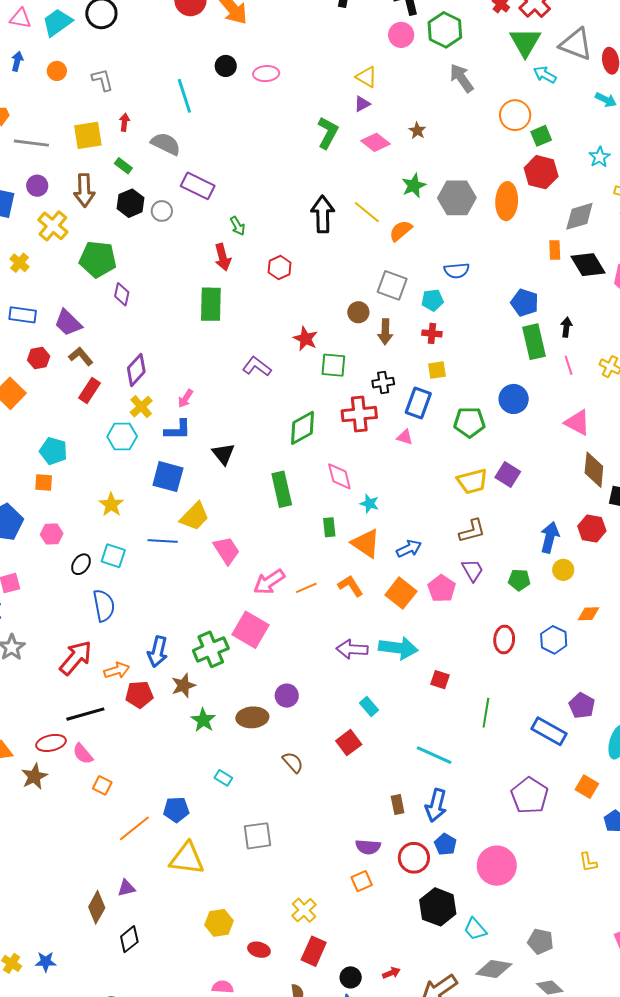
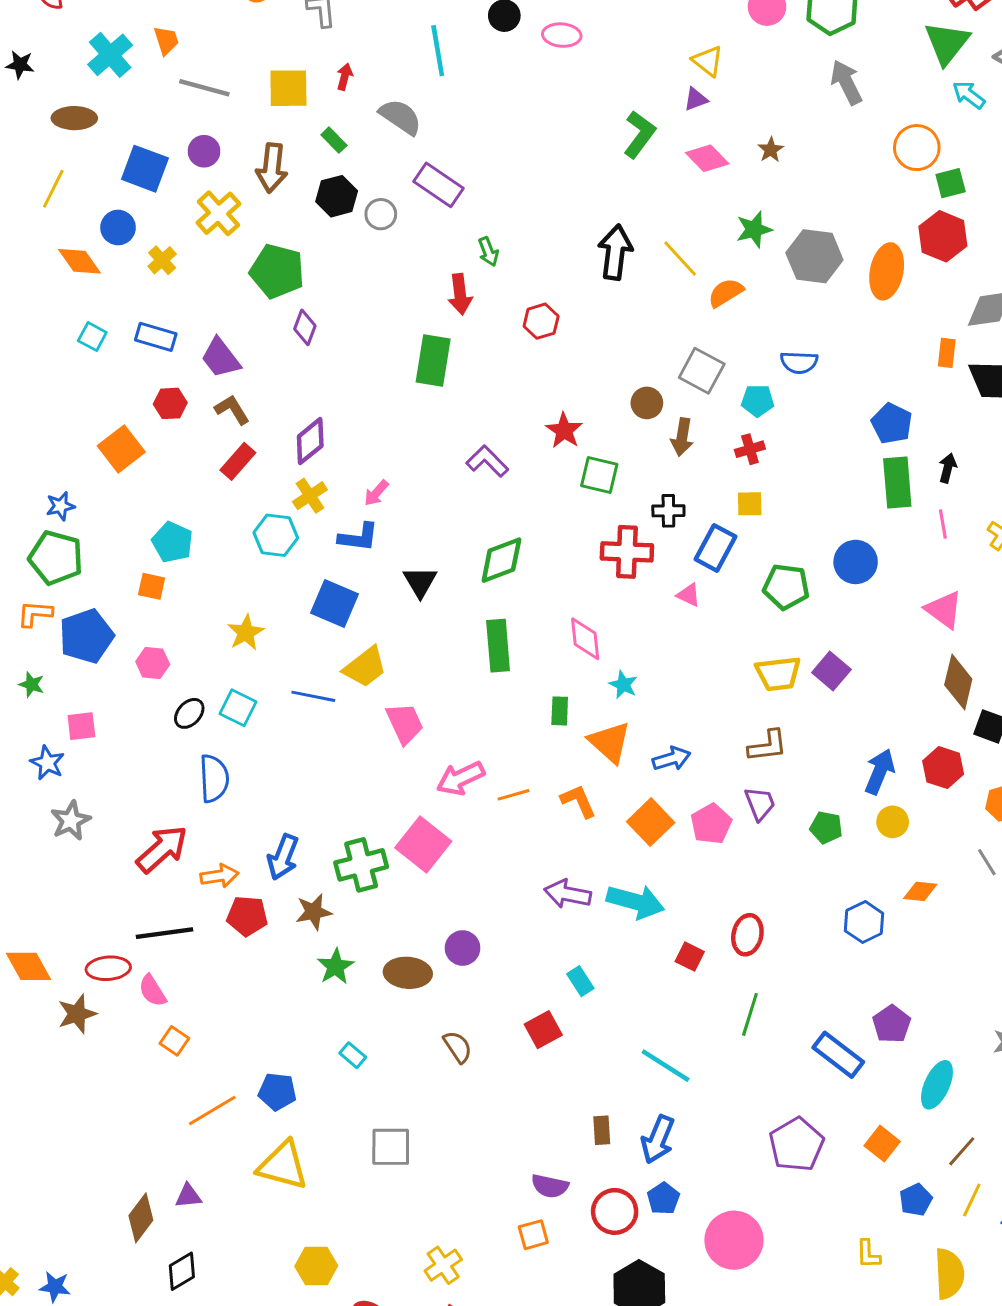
red cross: (432, 333) -> (750, 449), turned -30
green diamond: (303, 428) -> (501, 560), moved
red ellipse: (504, 639) -> (747, 935), moved

